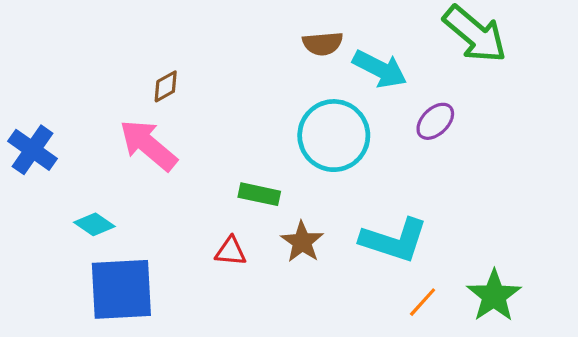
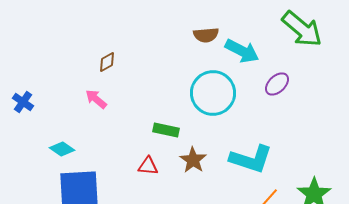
pink arrow: (148, 145) -> (96, 99), size x0.6
blue cross: (32, 150) -> (23, 102), size x0.7

